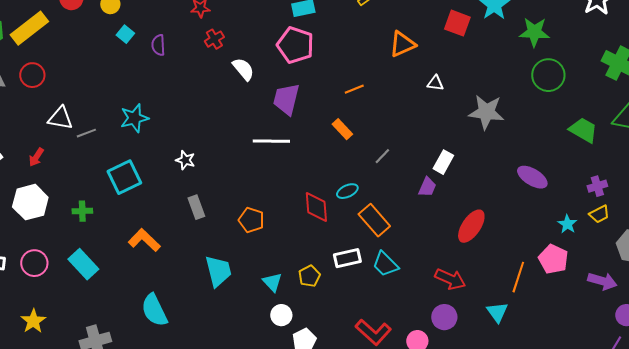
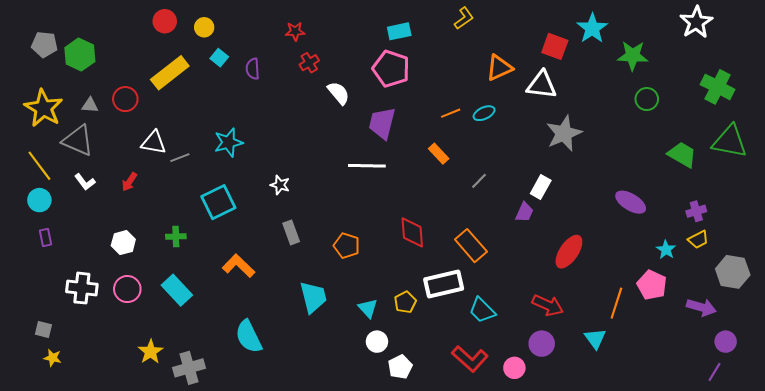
yellow rectangle: (29, 28) -> (170, 73), moved
green circle: (548, 75) -> (647, 99), size x0.7
white triangle: (435, 83) -> (542, 85), moved, size x1.8
gray star: (486, 112) -> (564, 133), moved, turned -30
cyan ellipse: (347, 191) -> (484, 113), moved
white hexagon: (30, 202) -> (123, 243), moved, size x0.7
white rectangle: (347, 258) -> (444, 284), size x1.4
cyan trapezoid: (385, 264) -> (482, 310), moved
yellow star: (33, 321) -> (151, 352), moved

